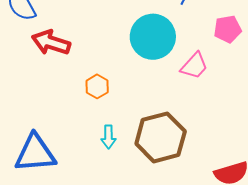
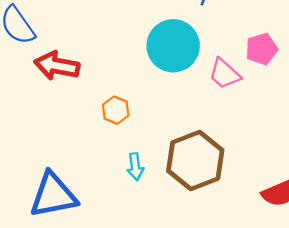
pink pentagon: (228, 29) -> (262, 49), moved
pink trapezoid: (194, 66) -> (225, 74), turned 96

